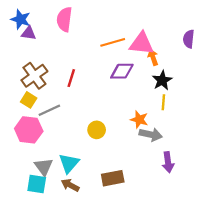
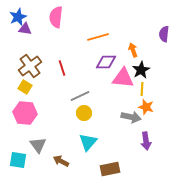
blue star: (21, 19) -> (18, 17), turned 30
pink triangle: (141, 44) -> (123, 78), moved
red line: (71, 78) -> (62, 68), turned -35
gray line: (49, 110) -> (80, 96), moved
orange star: (139, 120) -> (146, 107), moved
cyan triangle: (69, 163) -> (88, 142), moved
brown rectangle: (113, 178) -> (110, 169), moved
cyan square: (37, 184) -> (18, 160), moved

